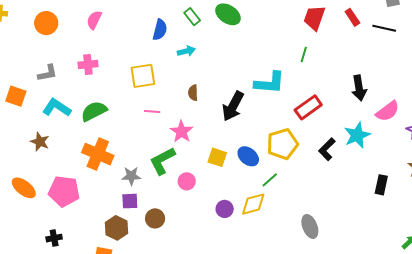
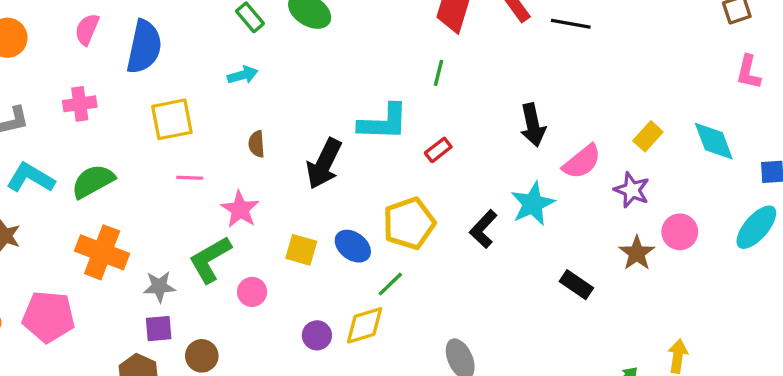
blue semicircle: (160, 30) -> (144, 47), moved, size x1.5
red rectangle: (308, 107) -> (438, 150), moved, size x0.6
black rectangle: (381, 185) -> (576, 285), turned -66

